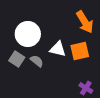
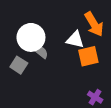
white triangle: (58, 49) -> (75, 40), moved
gray semicircle: (37, 61) -> (41, 52), moved

